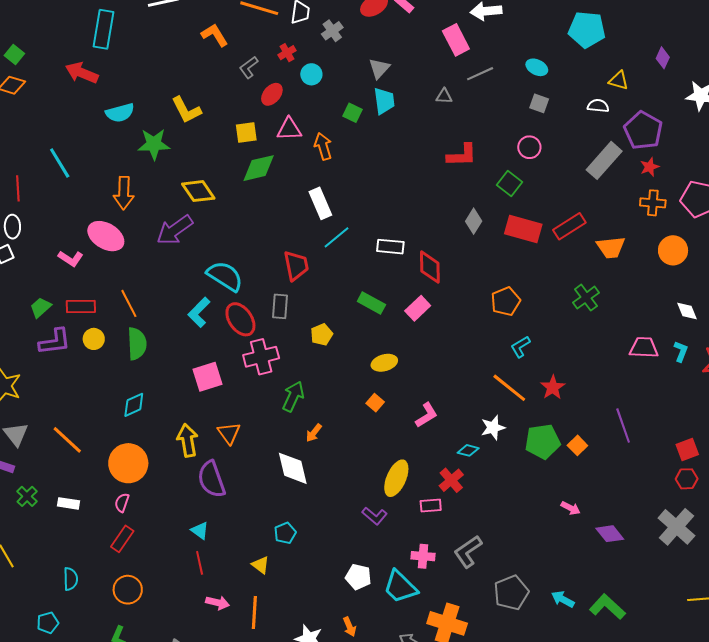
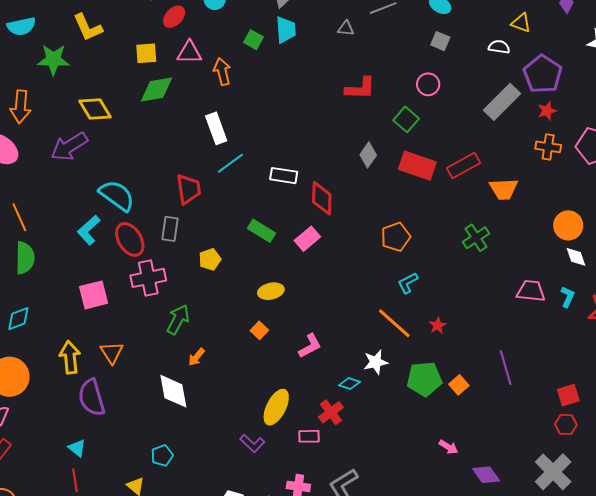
orange circle: (673, 250) -> (568, 225), moved
red star: (553, 387) -> (438, 325), size x0.7

